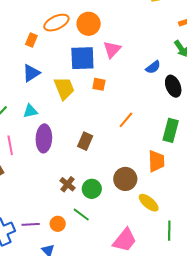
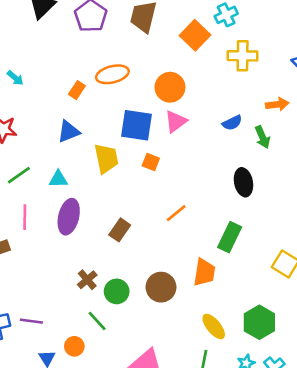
orange circle: (89, 24) -> (170, 87), moved
blue semicircle: (153, 67) -> (232, 123), moved
yellow ellipse: (149, 203) -> (214, 326), moved
orange circle: (58, 224) -> (74, 346), moved

